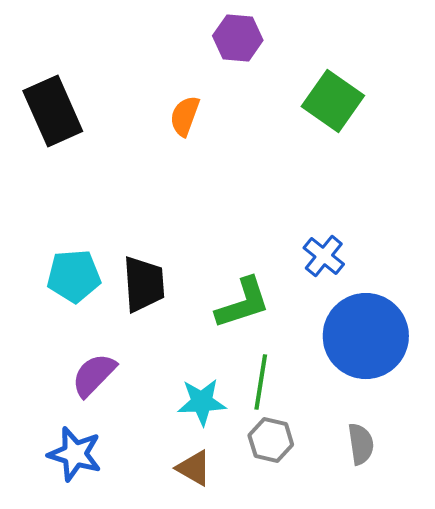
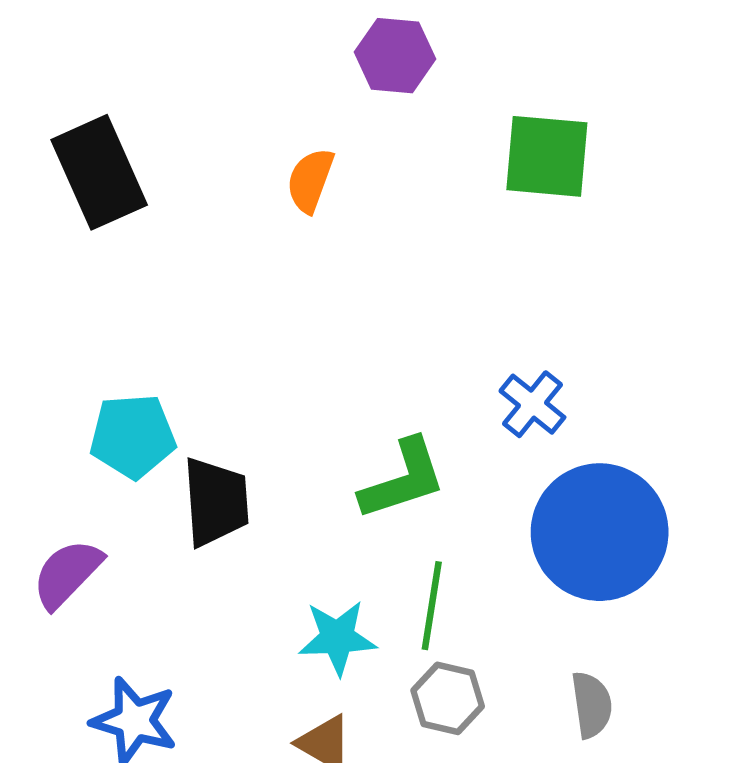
green square: (333, 101) -> (547, 156), turned -30
black trapezoid: (144, 284) -> (216, 502), moved
purple semicircle: (94, 375) -> (67, 574), moved

